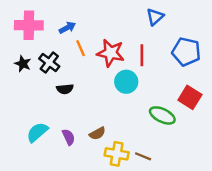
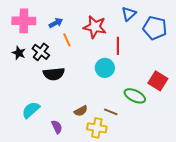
blue pentagon: (186, 52) -> (155, 28), moved
red star: (111, 53) -> (95, 27), moved
black semicircle: (65, 89) -> (54, 74), size x1.5
purple semicircle: (69, 137) -> (57, 127), moved
brown line: (143, 156) -> (111, 112), moved

